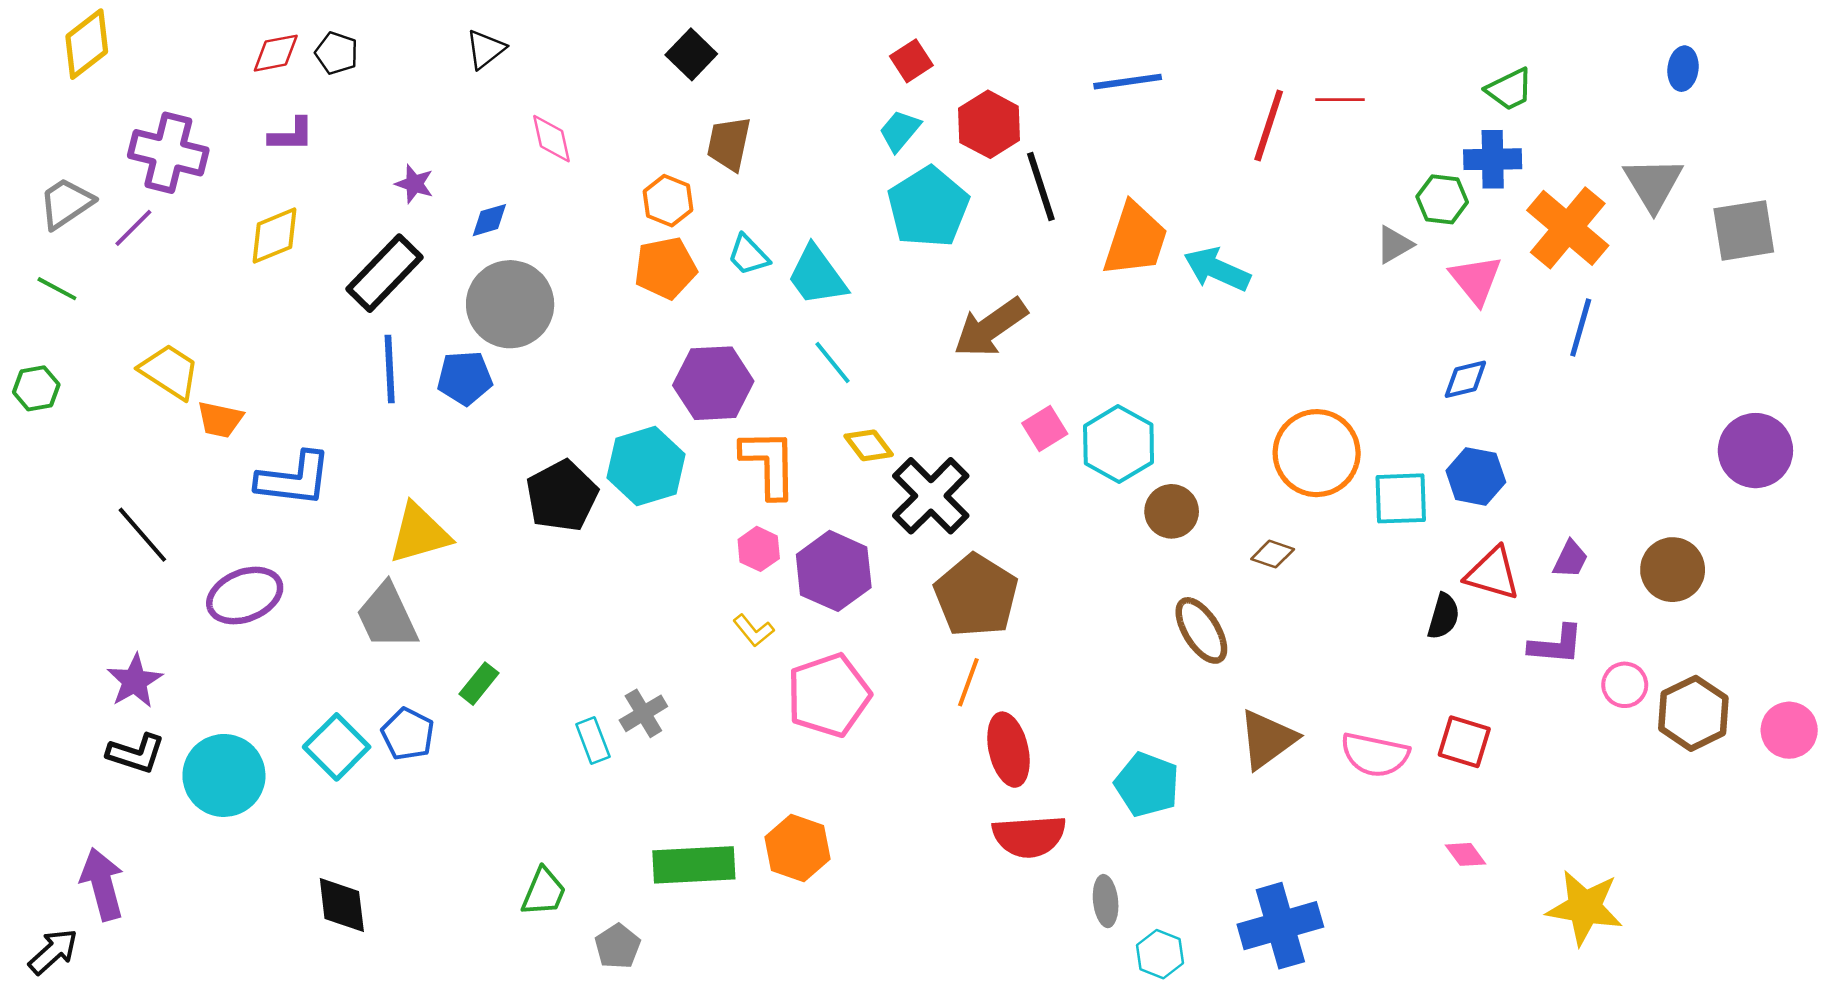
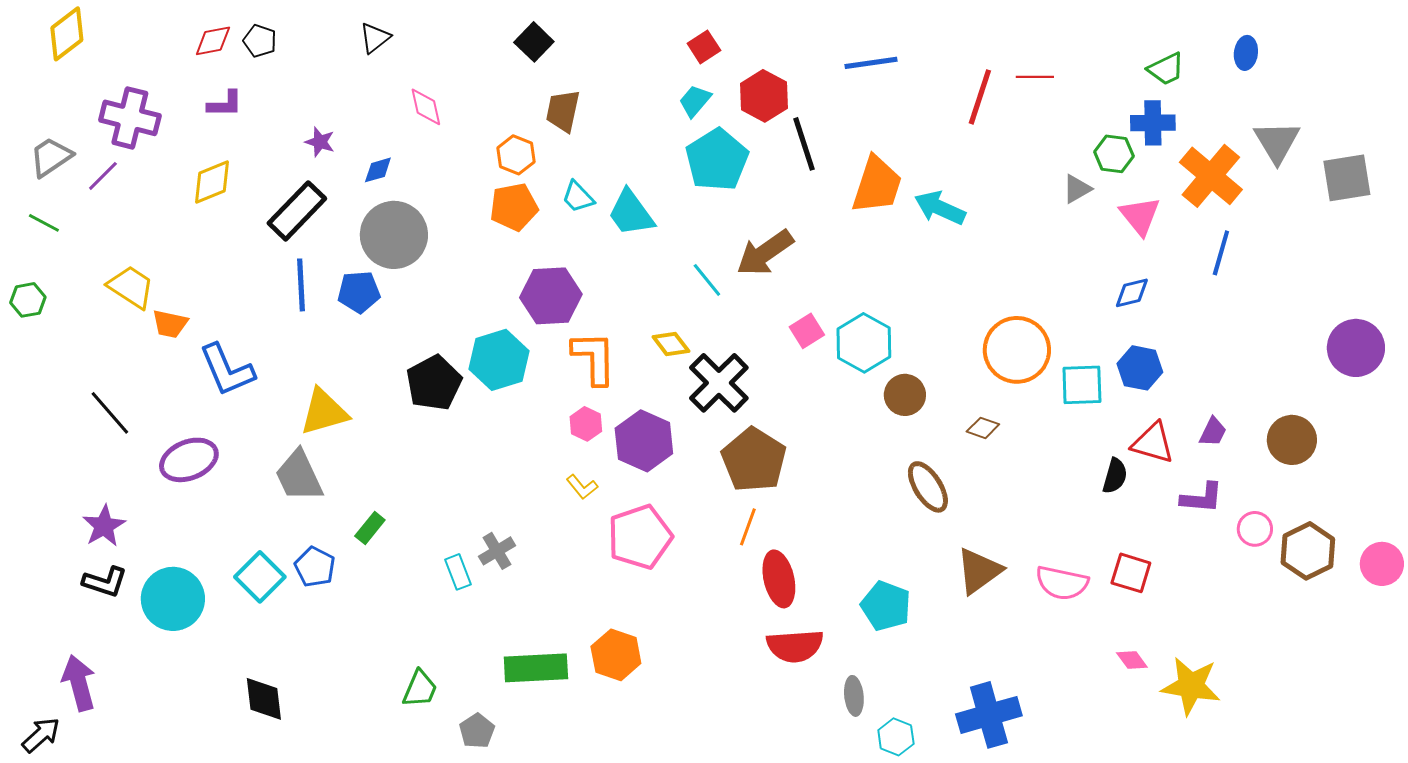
blue ellipse: (1683, 69) -> (1246, 53), moved
cyan line: (832, 362) -> (707, 280), moved
blue L-shape: (294, 479) -> (227, 370), turned 60
yellow star: (1585, 908) -> (1191, 686), moved

